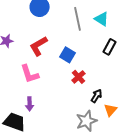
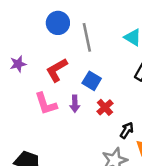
gray line: (78, 19) -> (87, 37), moved
purple arrow: (30, 104) -> (75, 104), moved

